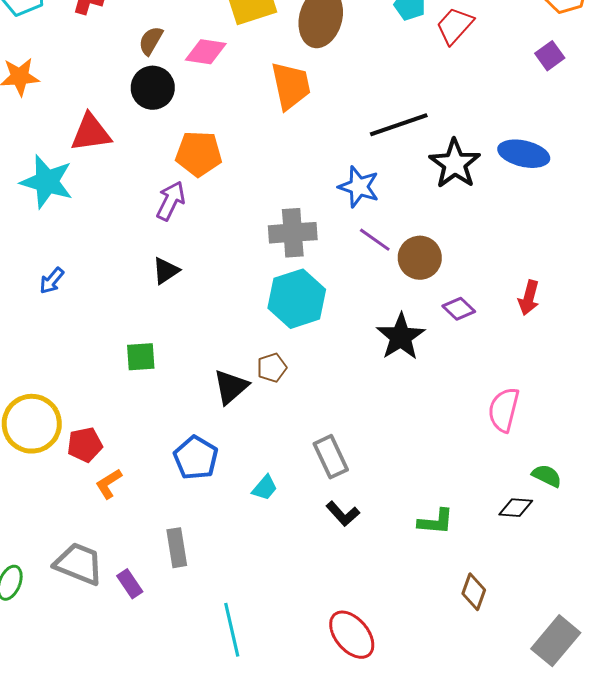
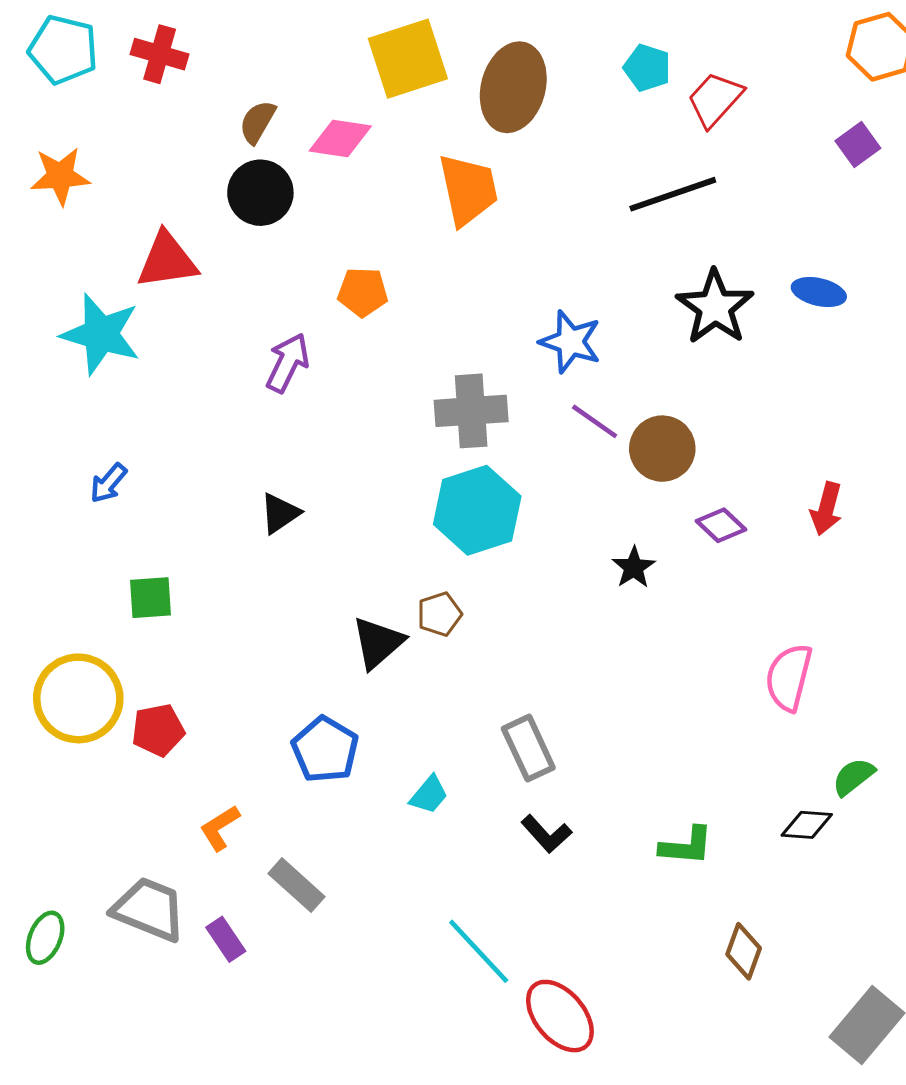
black line: (399, 125) -> (673, 194), moved
orange pentagon: (199, 154) -> (363, 292), moved, size x0.7
blue ellipse: (524, 154) -> (819, 292), size x0.7
black triangle: (166, 271) -> (280, 513), moved
black star: (401, 337) -> (634, 567), size x0.6
green square: (141, 357) -> (151, 598), moved
green semicircle: (547, 476) -> (853, 777), turned -64
orange L-shape: (109, 484) -> (220, 828), moved
gray rectangle: (177, 548) -> (297, 885), turned -39
cyan line: (232, 630) -> (479, 951), moved, turned -30

